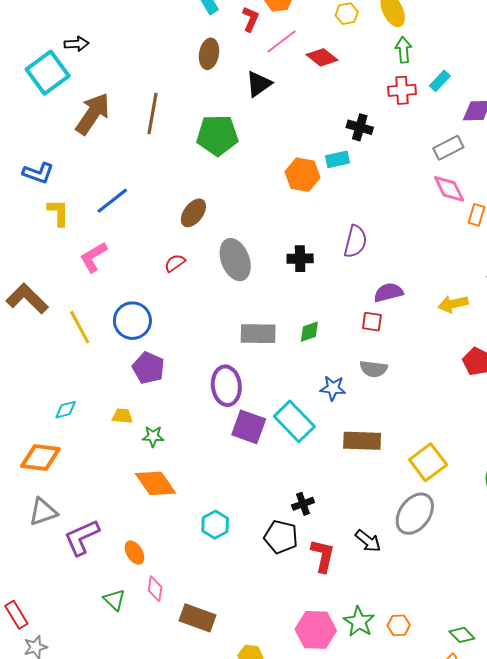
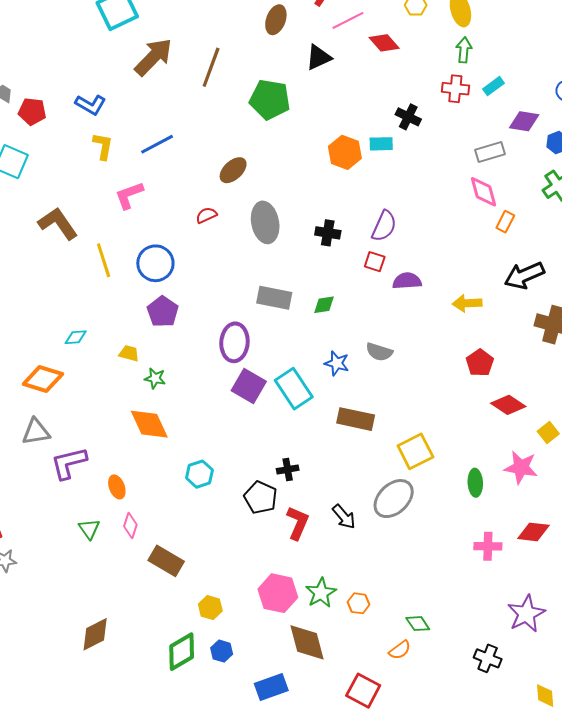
red square: (372, 322) -> (375, 262), moved

